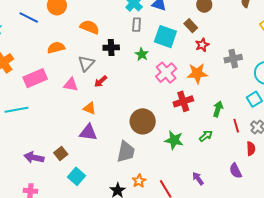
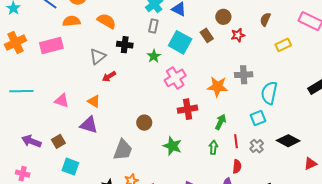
red star: (202, 45) -> (238, 35), moved
orange semicircle: (56, 48) -> (71, 21), moved
orange star: (197, 73) -> (218, 87), moved
pink rectangle: (35, 78) -> (51, 46), moved
pink triangle: (71, 85) -> (62, 101), moved
brown circle: (143, 121) -> (144, 123), size x0.6
green arrow: (206, 136) -> (213, 147), moved, turned -56
red semicircle: (251, 149) -> (237, 166), moved
cyan square: (76, 176) -> (70, 167), turned -30

